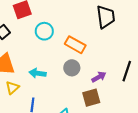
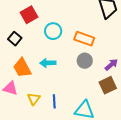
cyan arrow: (38, 73) -> (48, 63), moved
yellow triangle: (12, 88) -> (34, 99), moved

